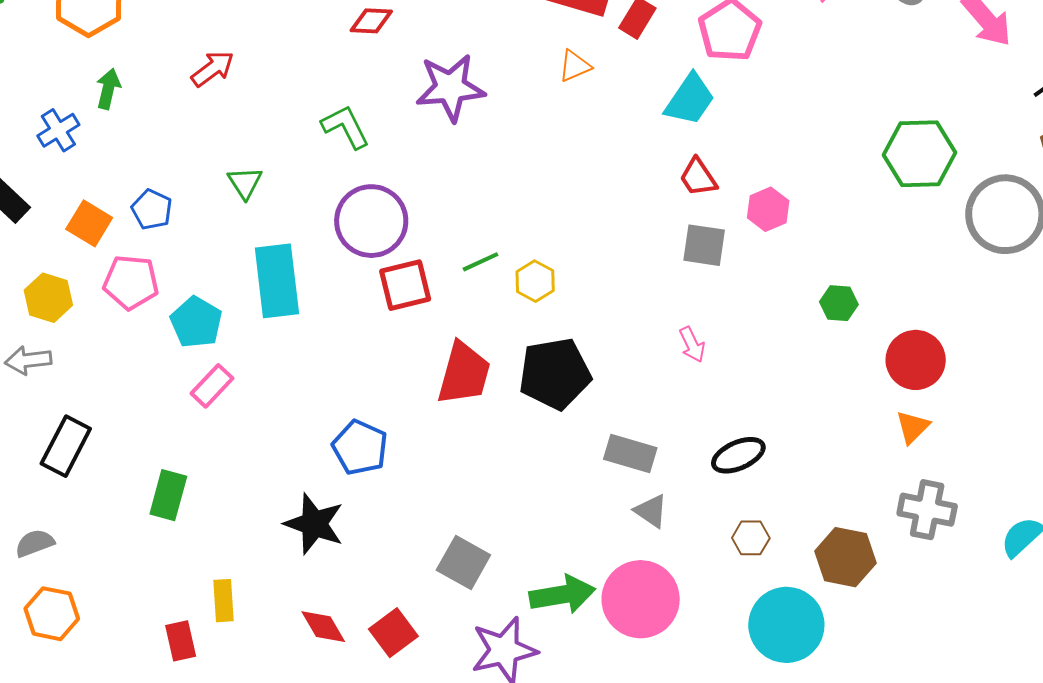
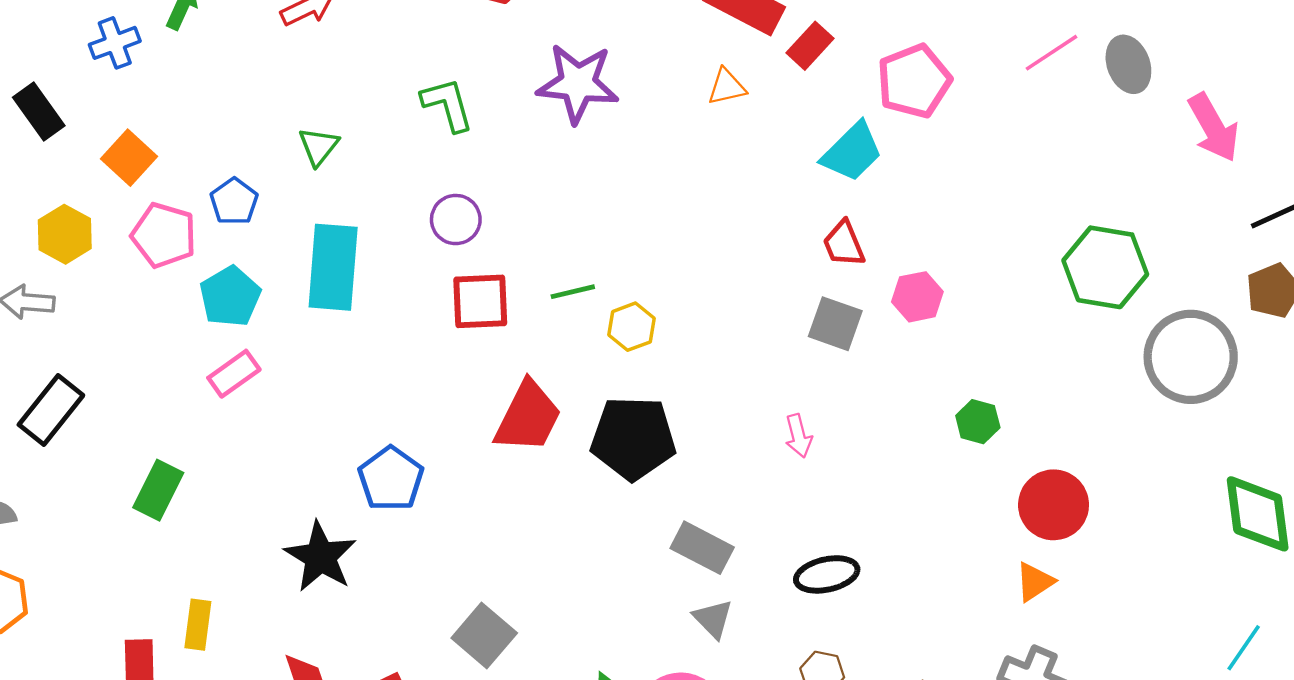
blue pentagon: (152, 210) -> (234, 202), moved
purple circle: (371, 221) -> (456, 220), size x0.6

